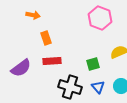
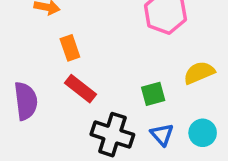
red rectangle: (52, 61) -> (81, 89), turned 42
purple semicircle: (21, 68) -> (26, 101), turned -60

